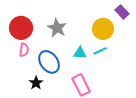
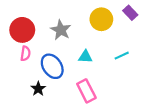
yellow circle: (103, 29) -> (101, 19), moved
cyan line: (100, 51) -> (122, 56), moved

